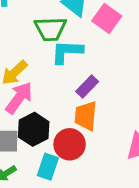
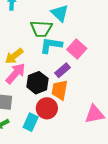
pink square: (107, 19) -> (77, 49), moved
black hexagon: (34, 129) -> (37, 83), moved

